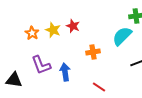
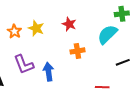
red star: (73, 26) -> (69, 24), moved
red line: (99, 87) -> (102, 87), moved, turned -32

